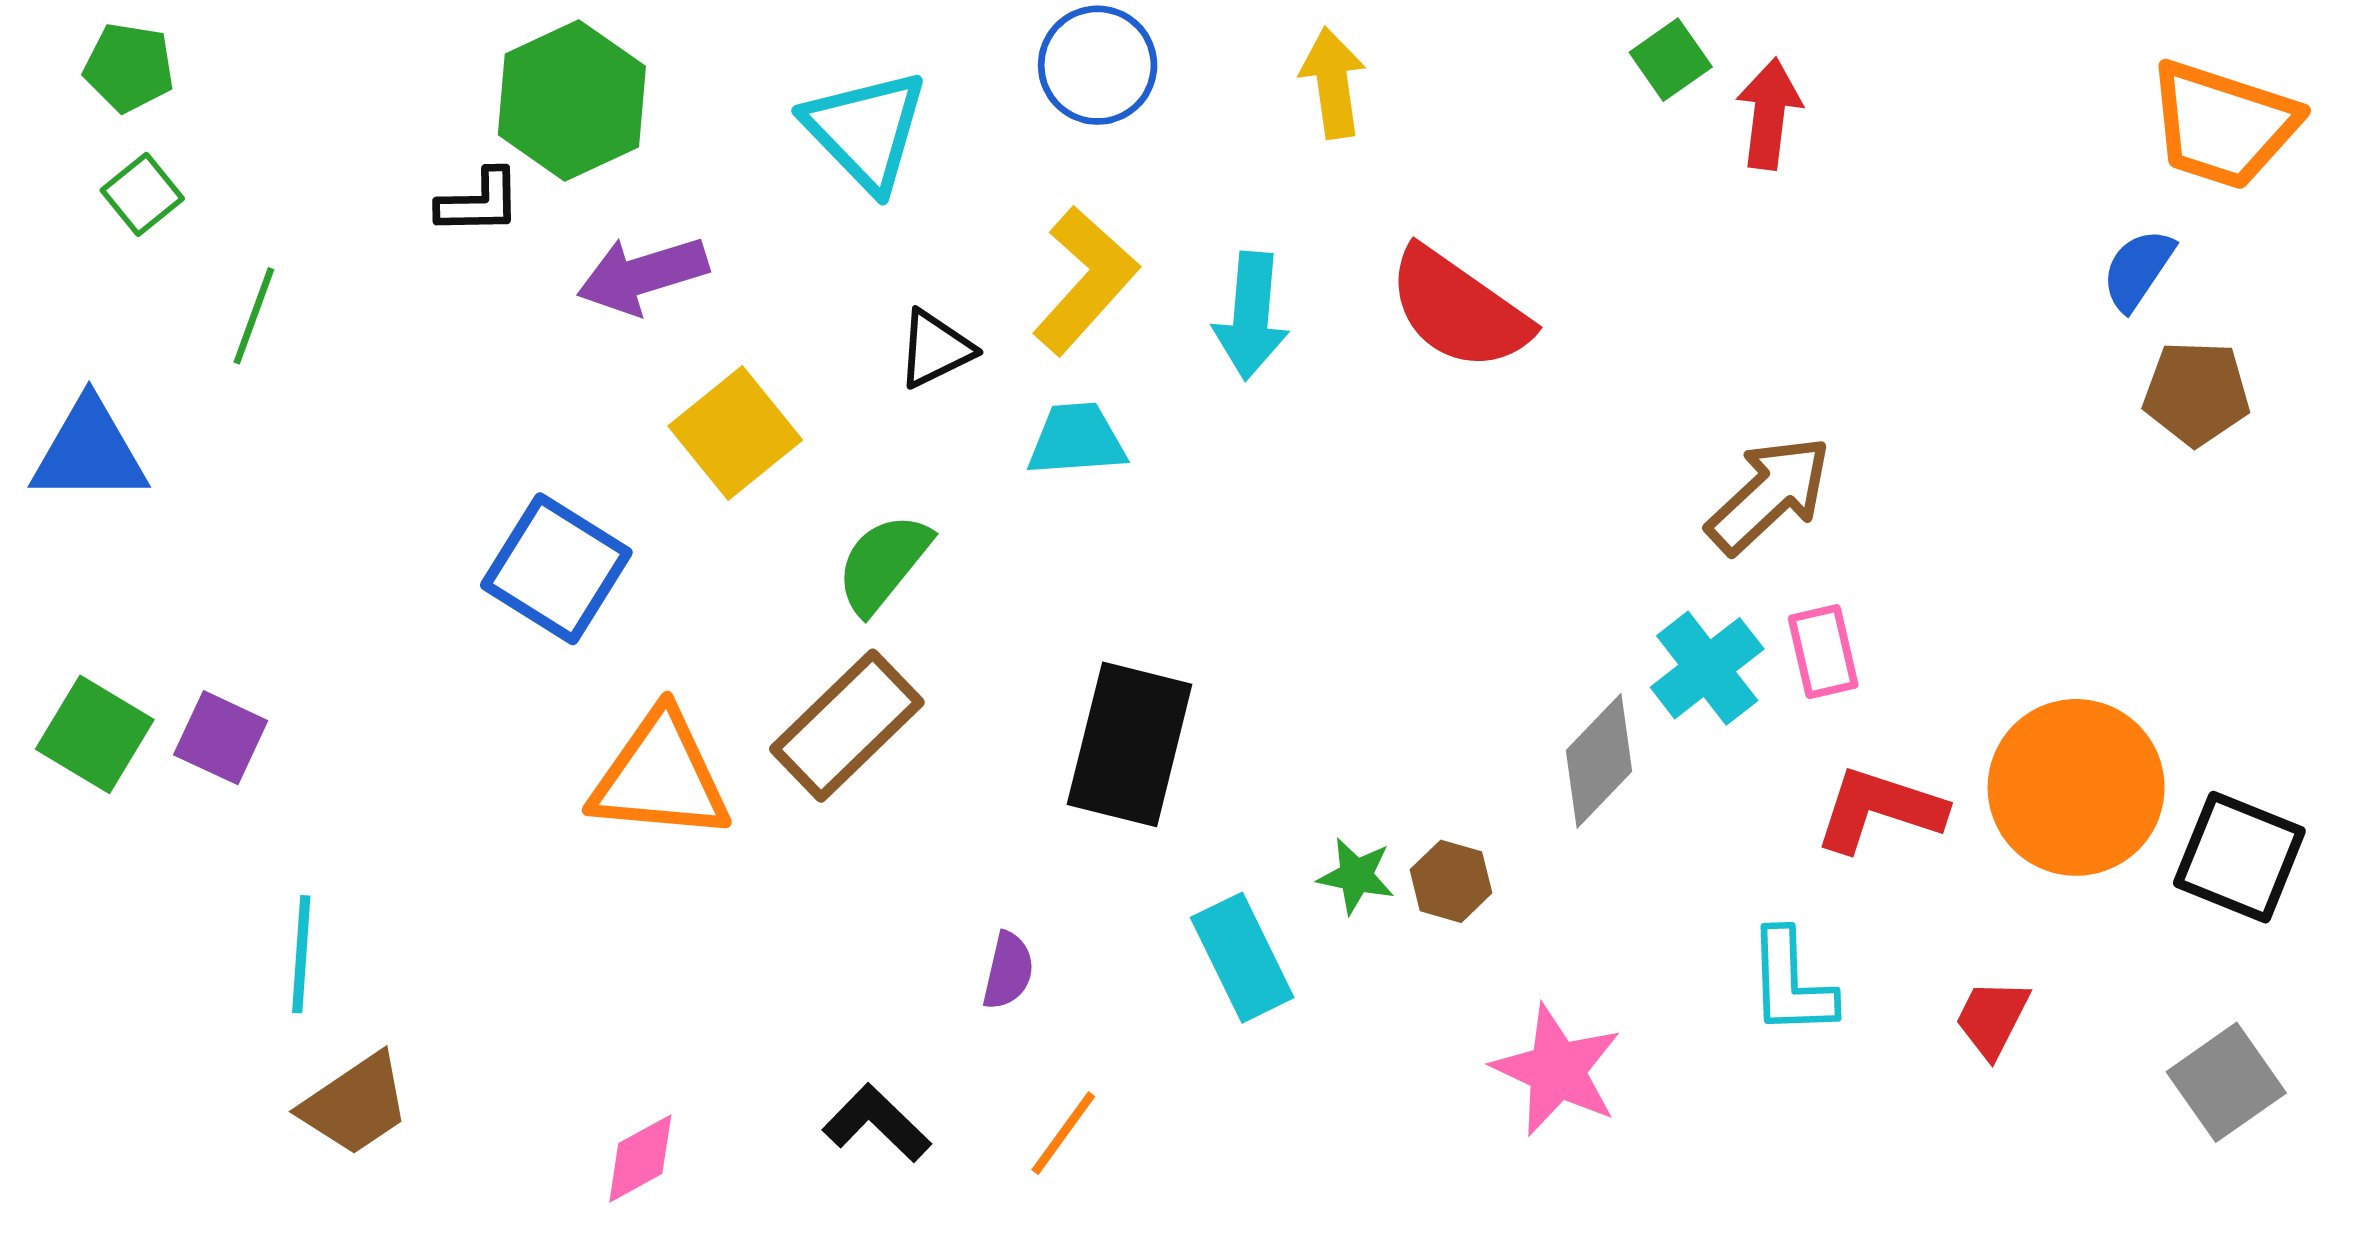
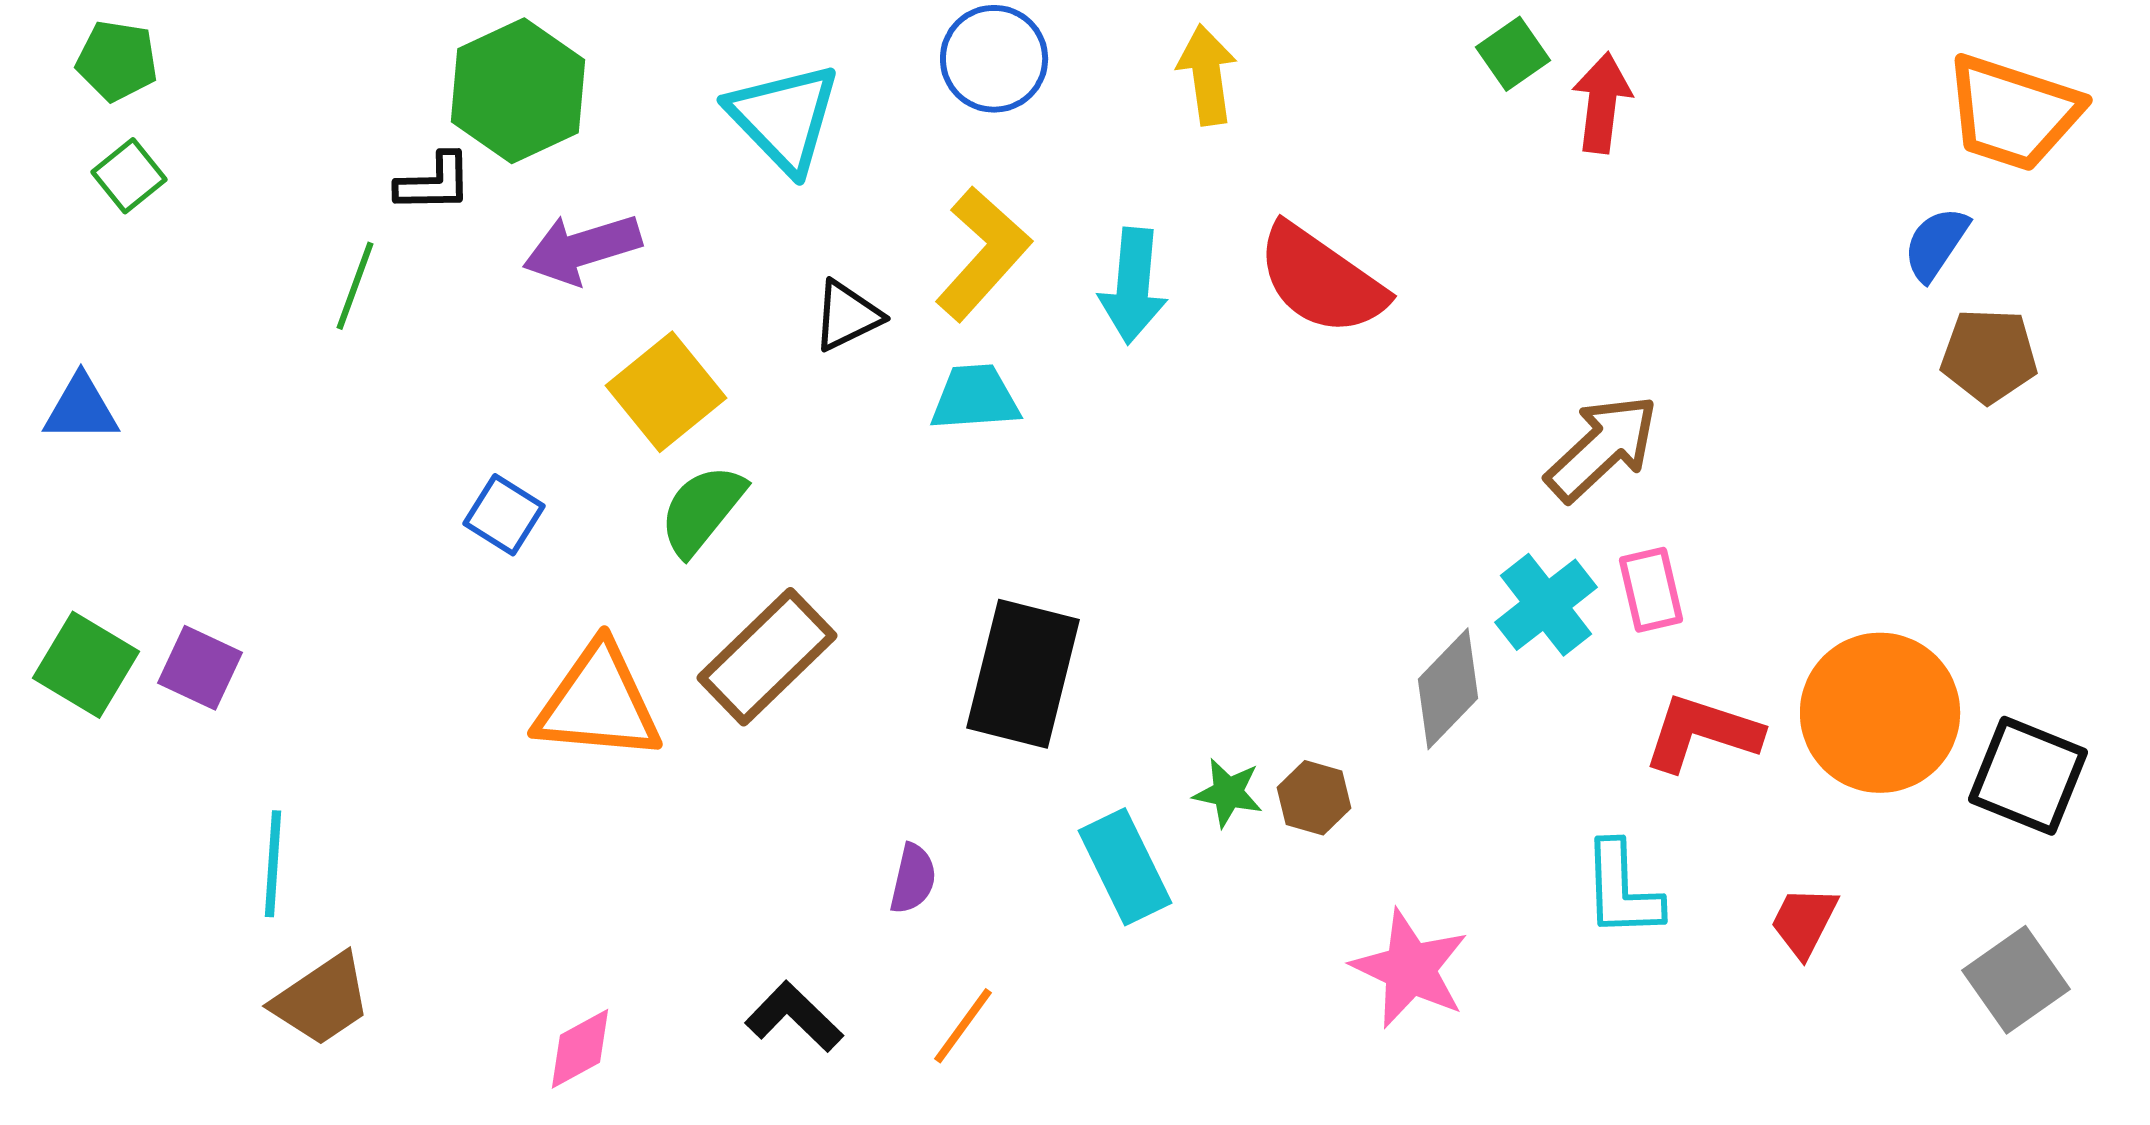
green line: (254, 316) -> (355, 286), moved
blue triangle: (89, 452) -> (81, 409), size x0.7
green semicircle: (883, 563) -> (702, 510), moved
blue square: (556, 569) -> (504, 515), size x0.6

